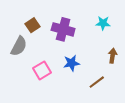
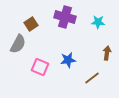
purple cross: (63, 29) -> (65, 17), moved
pink square: (42, 70) -> (40, 67), turned -36

